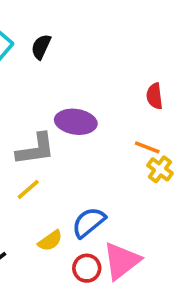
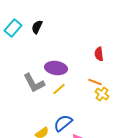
gray L-shape: (36, 149) -> (34, 83), turned 70
yellow line: (28, 189) -> (59, 89), moved

